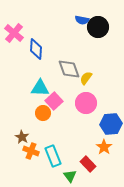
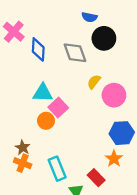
black circle: (98, 27) -> (104, 38), moved
gray diamond: (69, 69) -> (75, 53), moved
pink circle: (86, 103) -> (114, 95), moved
orange cross: (31, 151) -> (23, 163), moved

